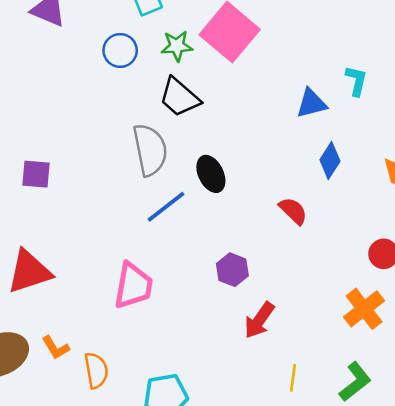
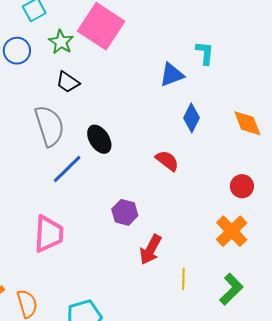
green star: (177, 46) -> (61, 42), turned -30
black trapezoid: (179, 97) -> (68, 82), size x0.7
yellow line: (293, 378) -> (183, 279), moved

